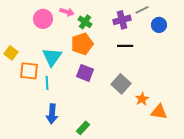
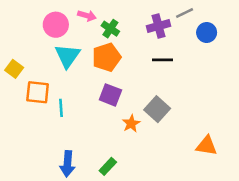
cyan triangle: (52, 57) -> (67, 56), moved
orange star: (142, 99) -> (131, 124), moved
blue arrow: (52, 114) -> (67, 164), moved

